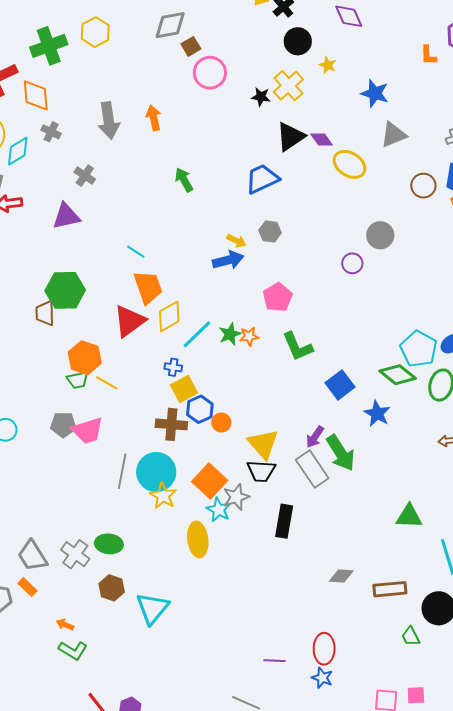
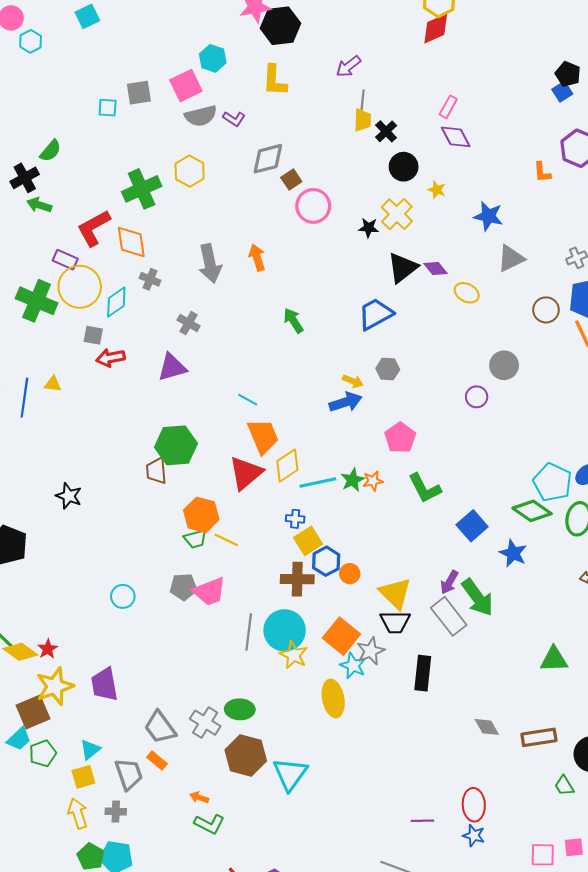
yellow ellipse: (350, 164) -> (467, 293), size x0.7
cyan line: (197, 334) -> (318, 482), turned 36
gray diamond: (341, 576) -> (487, 727), turned 60
brown hexagon: (112, 588) -> (246, 755), size x1.5

